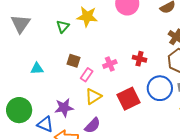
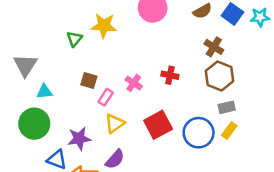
gray triangle: (20, 24) -> (25, 65), moved
pink cross: (110, 64) -> (134, 83), turned -32
blue circle: (160, 88) -> (199, 133), moved
green circle: (19, 110) -> (34, 124), moved

